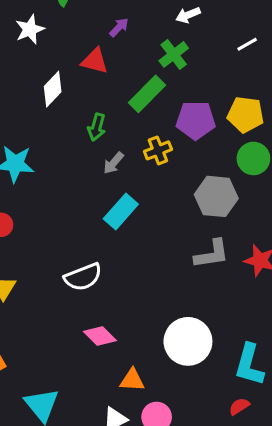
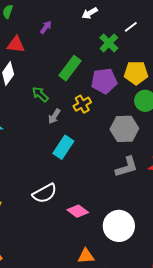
green cross: (174, 54) -> (109, 43), moved
red triangle: (95, 61) -> (16, 44), moved
green arrow: (97, 127) -> (40, 94), turned 126
pink diamond: (100, 336) -> (78, 211), moved

